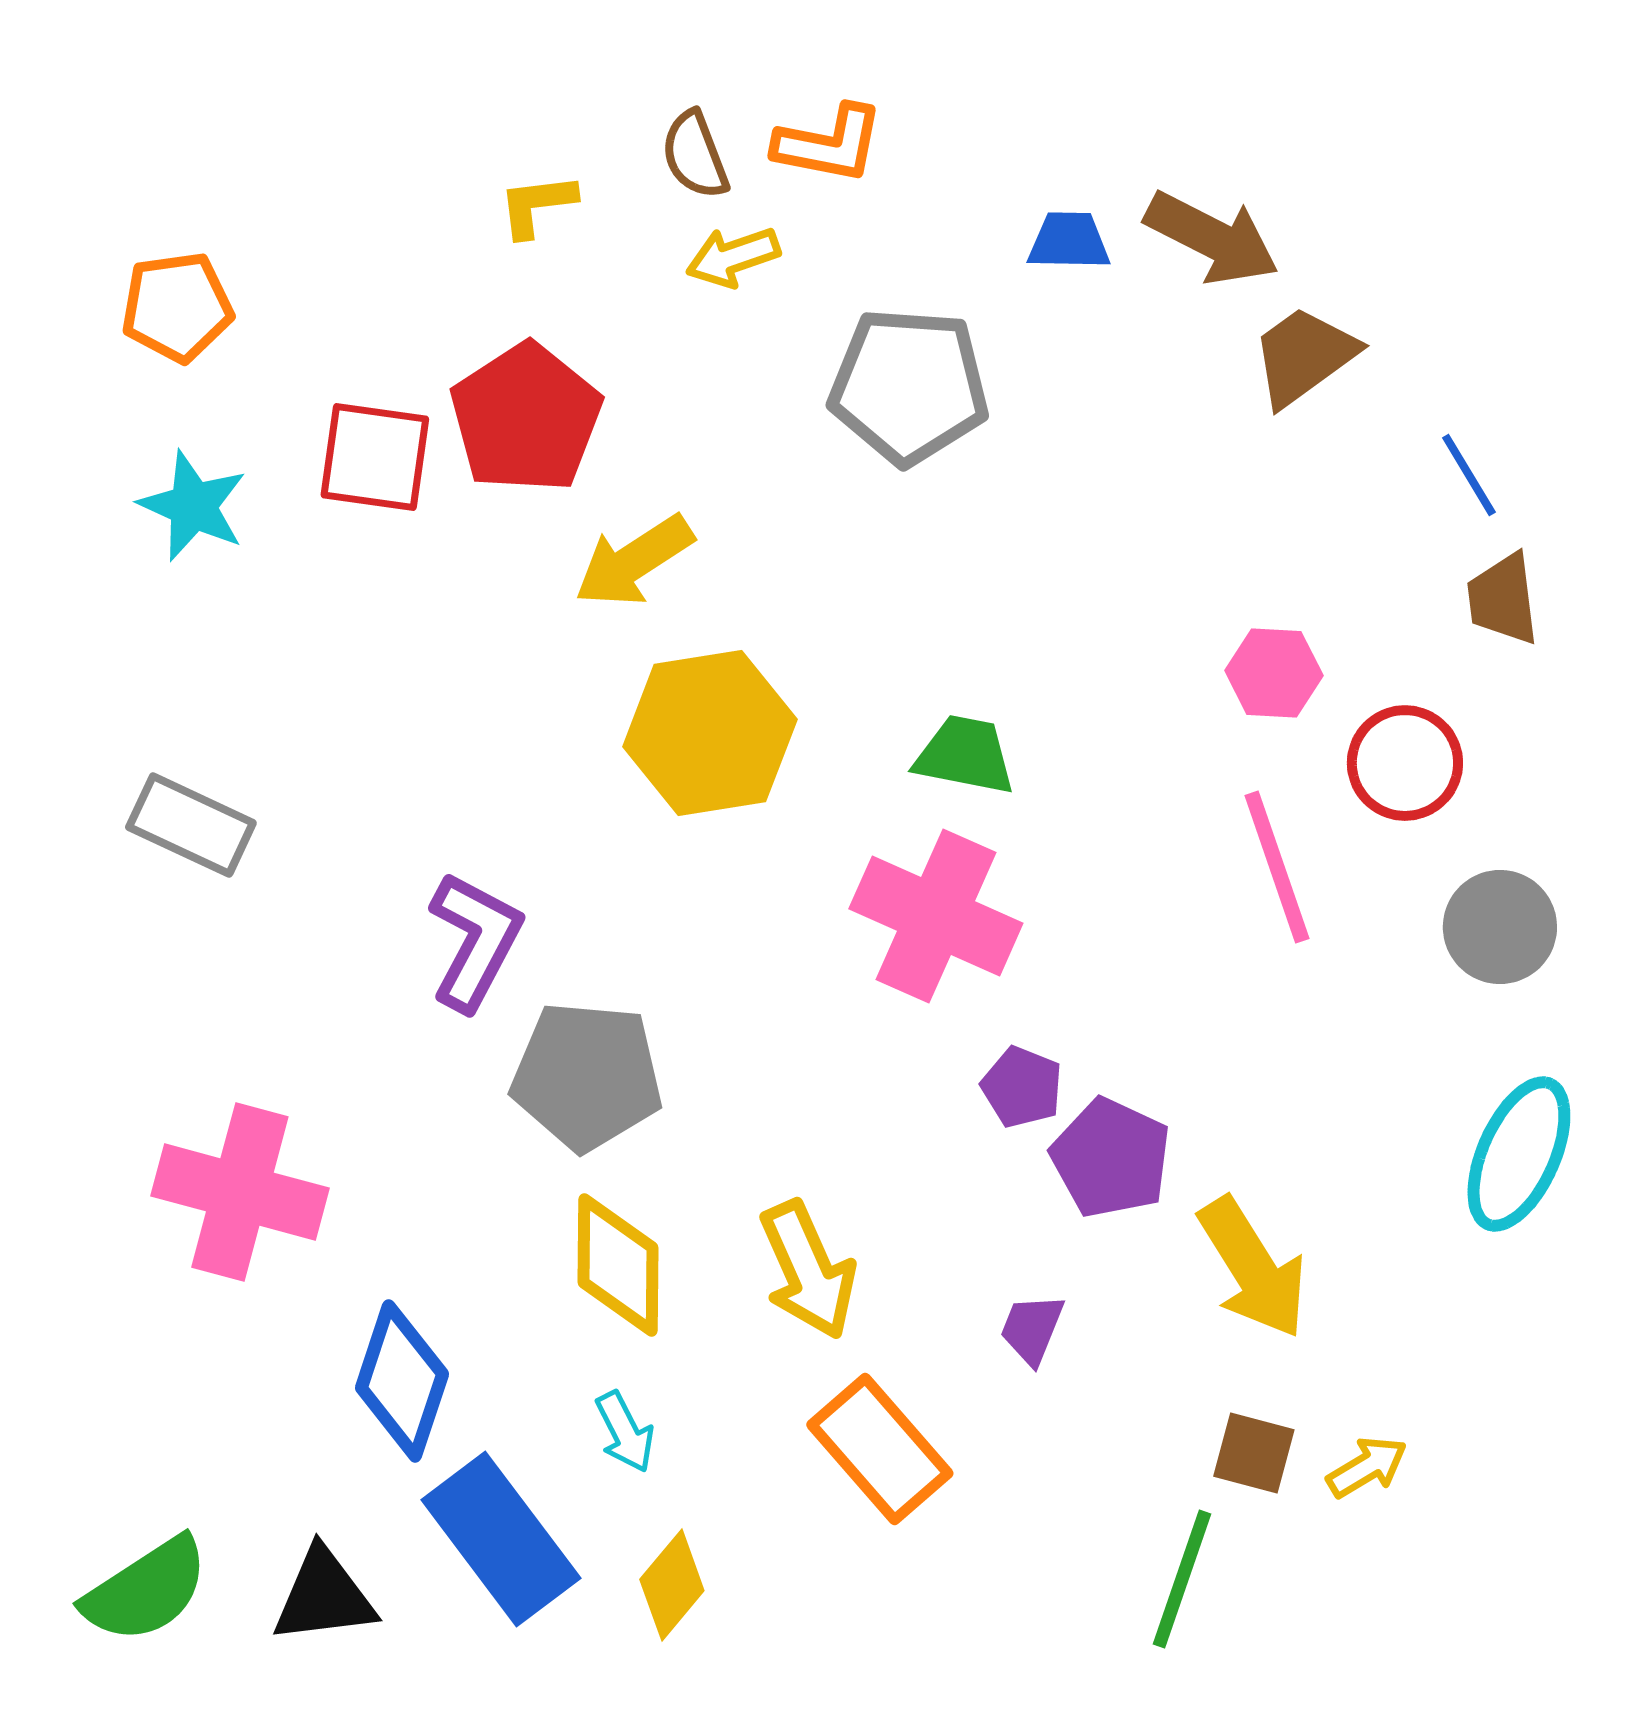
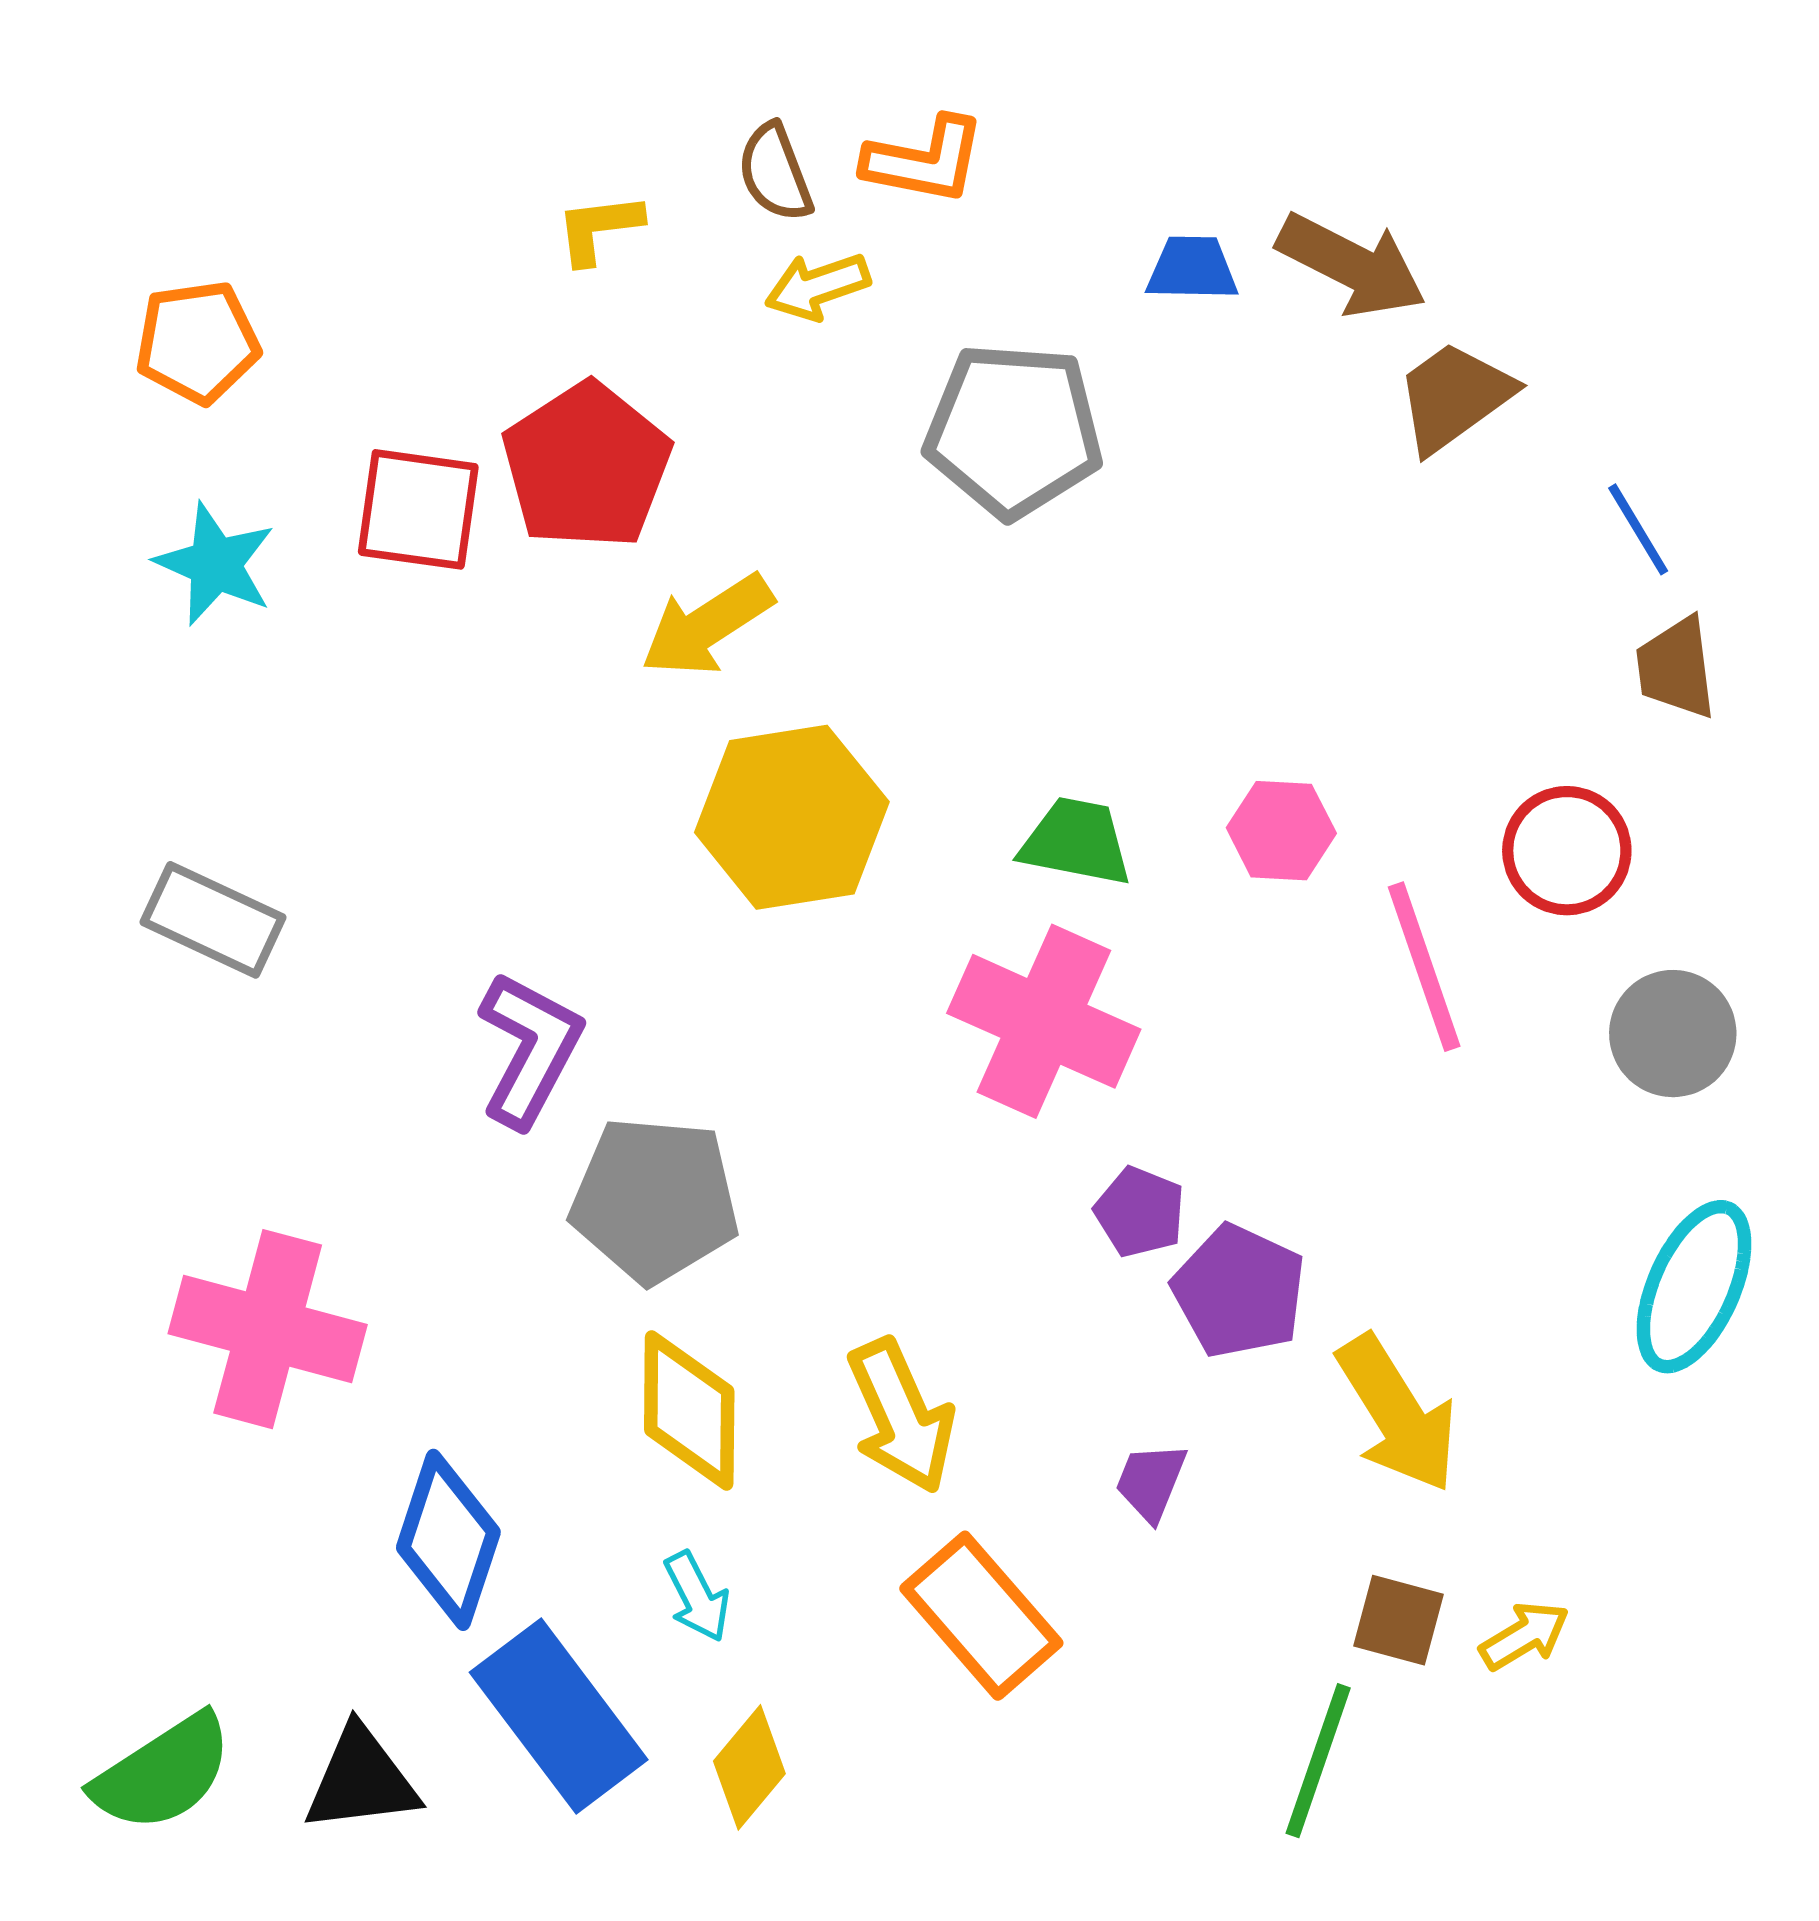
pink hexagon: (1274, 673) -> (1281, 831), moved

